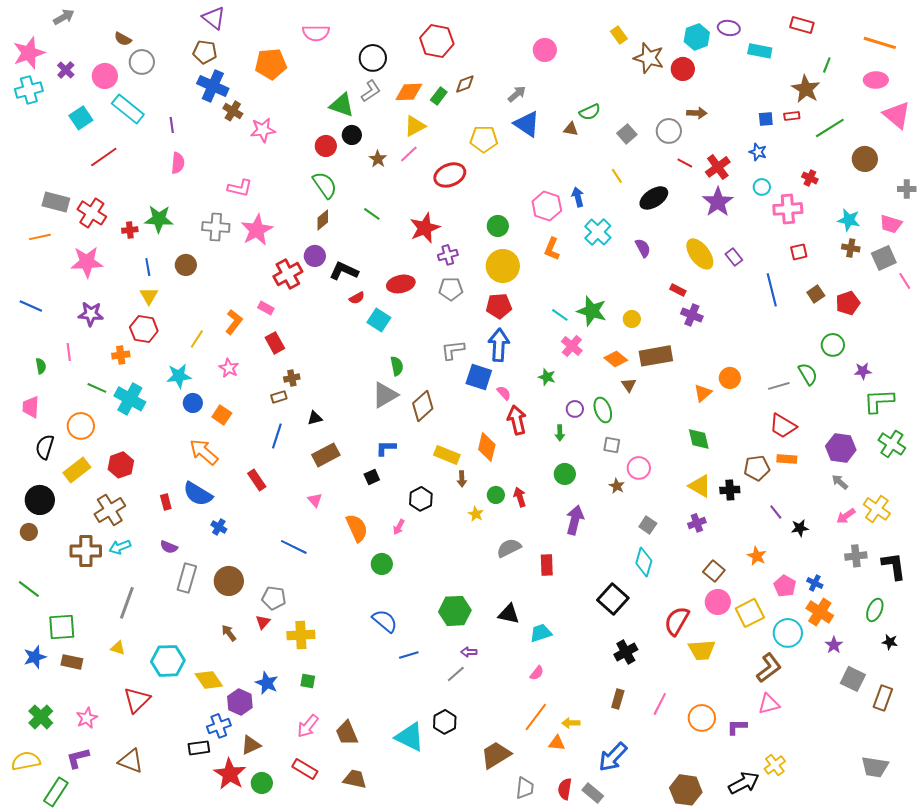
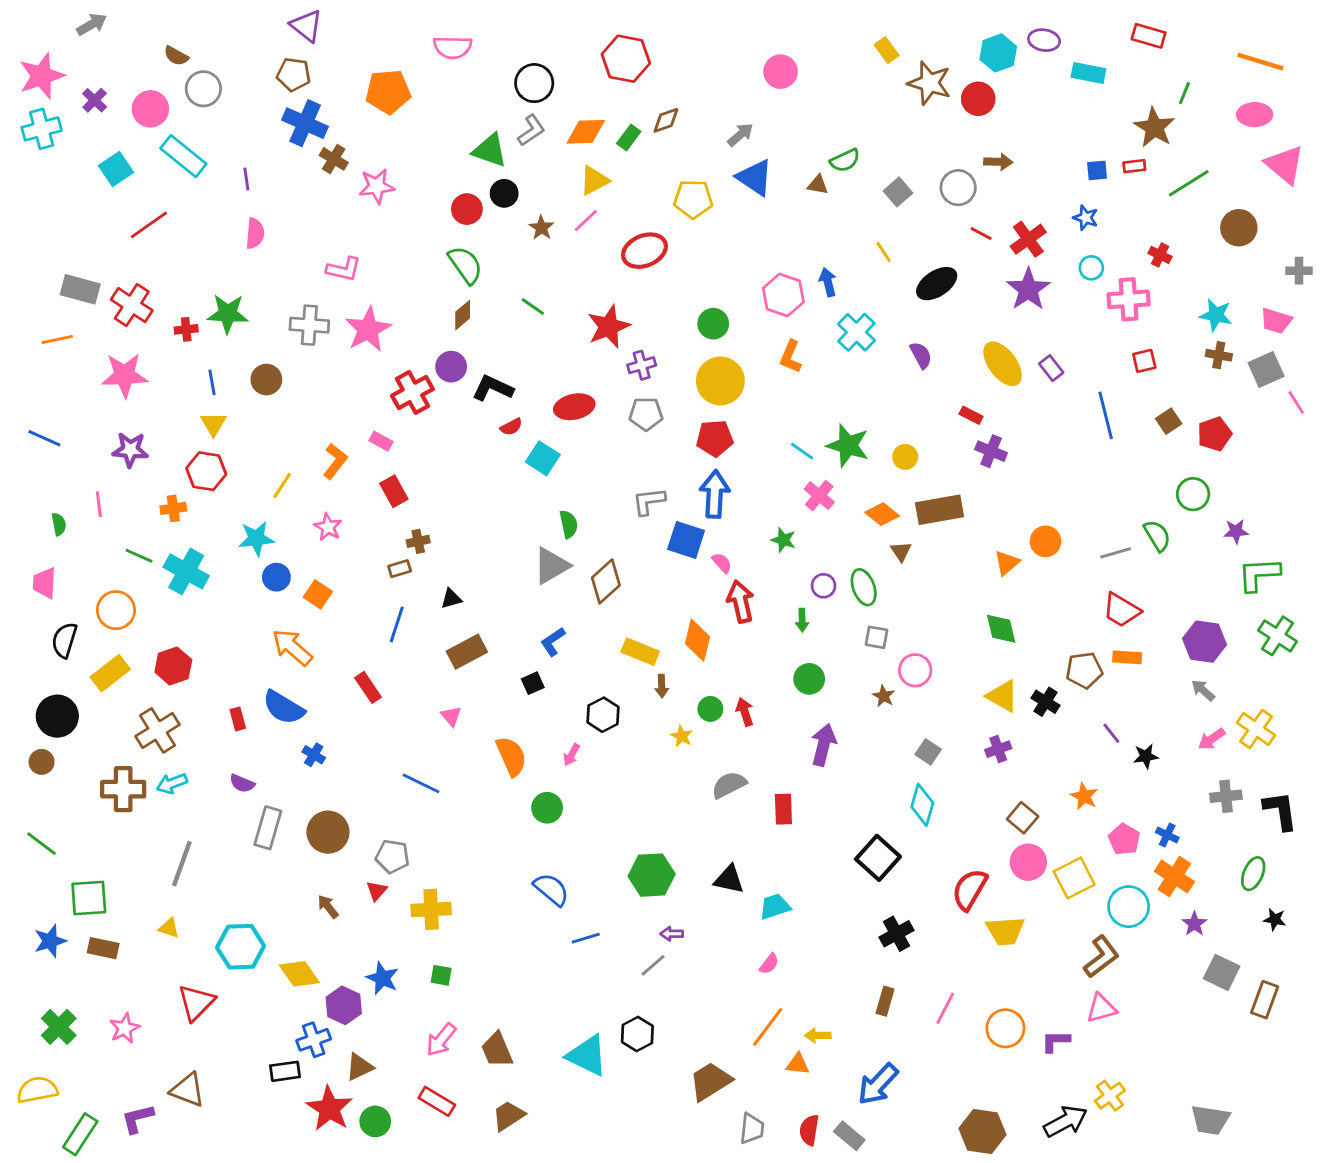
blue L-shape: (386, 448) -> (553, 642), turned -35
black cross: (730, 490) -> (1046, 702), turned 36
purple L-shape: (78, 758) -> (137, 1119), moved
gray trapezoid: (875, 767) -> (1210, 1120), moved
brown trapezoid: (355, 779) -> (508, 1116), turned -45

